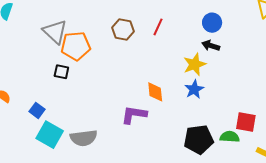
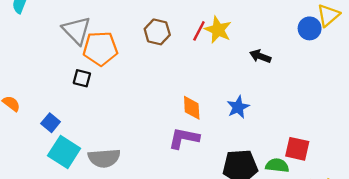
blue circle: (212, 23) -> (310, 28), moved
yellow star: (195, 64) -> (218, 30), moved, turned -30
purple L-shape: (134, 115) -> (184, 138), moved

